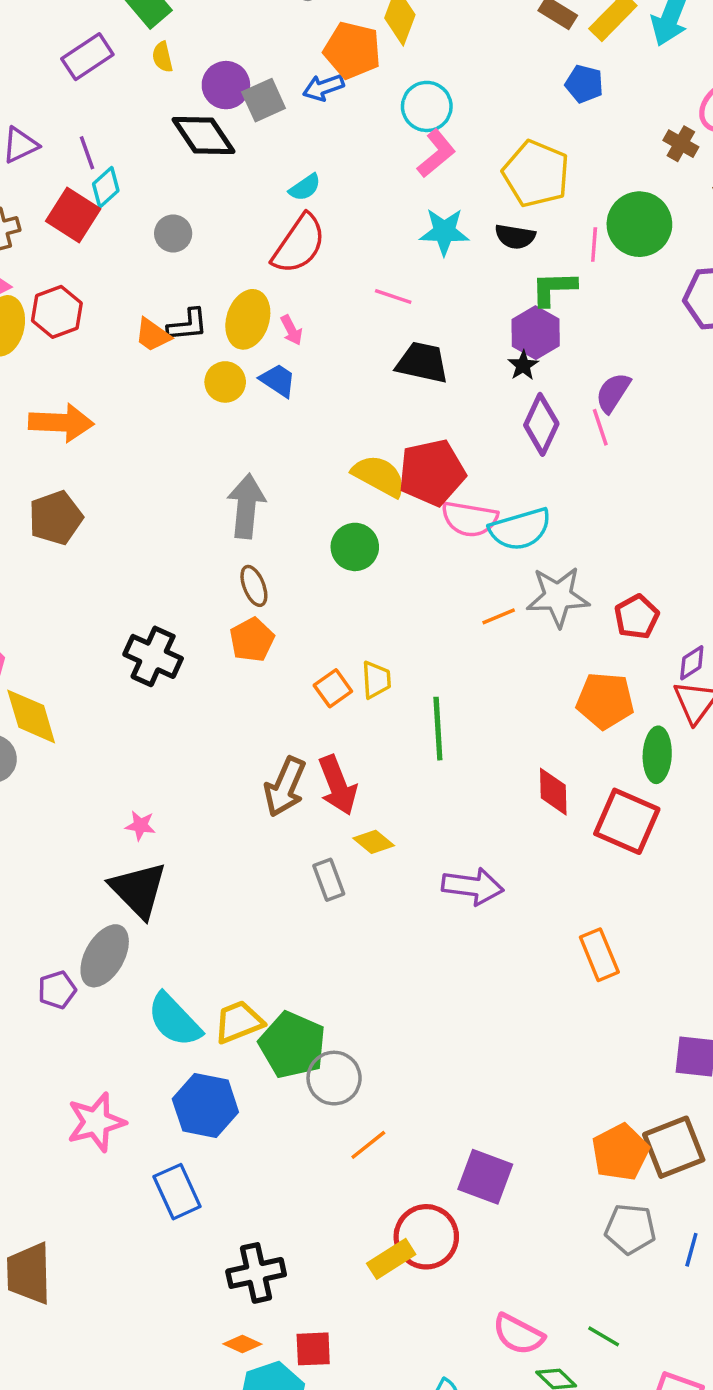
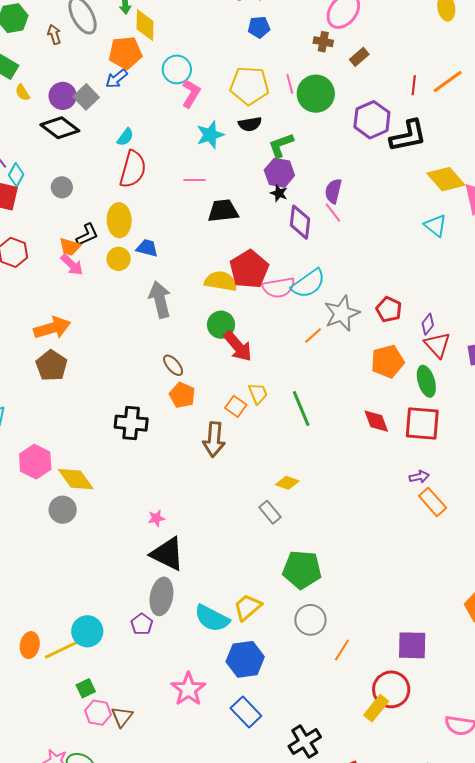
pink line: (594, 245) -> (290, 84), moved
pink arrow: (291, 330) -> (72, 265), moved, size x1.4
orange arrow: (61, 423) -> (52, 328), moved
gray arrow: (246, 506) -> (160, 300), moved
red arrow: (338, 785) -> (238, 346), moved
brown arrow: (285, 787) -> (214, 439), moved
purple arrow: (473, 886) -> (419, 477), moved, size x0.6
green pentagon: (292, 1045) -> (302, 570), moved

